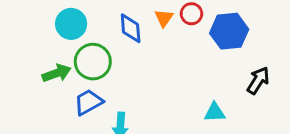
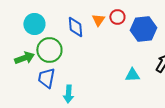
blue trapezoid: (88, 102) -> (46, 78), turned -50
cyan triangle: (215, 112) -> (132, 75), moved

